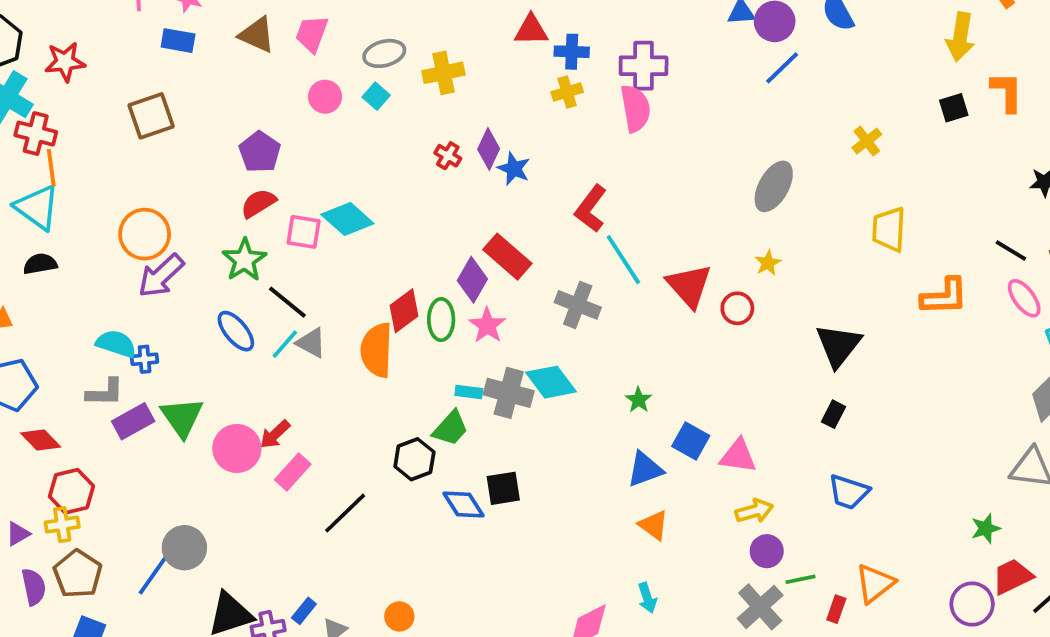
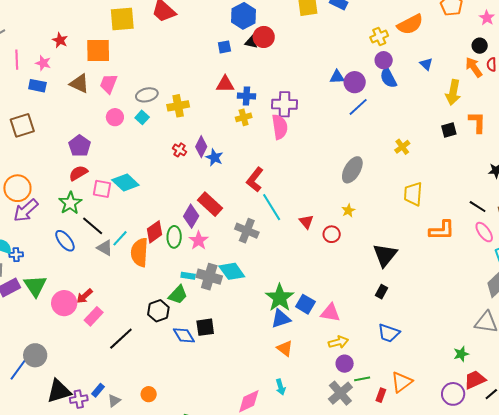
red triangle: (689, 286) -> (306, 222), size x0.6
cyan line: (285, 344) -> (120, 238), moved
green star: (638, 400) -> (280, 298), moved, size x2.0

